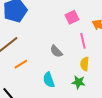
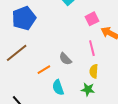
pink square: (72, 17) -> (92, 19), moved
orange line: (21, 64) -> (44, 70), moved

